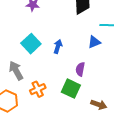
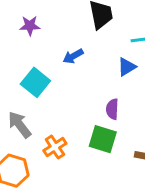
blue arrow: (58, 47) -> (73, 56), moved, turned -128

